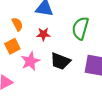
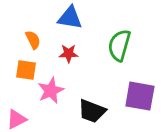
orange square: (12, 46) -> (26, 70), turned 35
black trapezoid: (60, 61) -> (92, 111), moved

